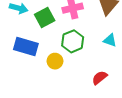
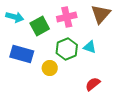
cyan triangle: (110, 40) -> (90, 47), moved

